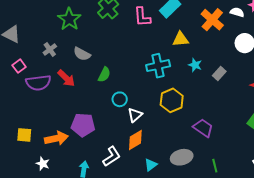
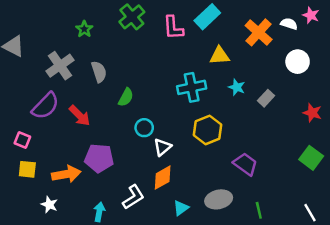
green star: (69, 19) -> (84, 29), size x0.6
gray cross: (50, 50) -> (60, 66), size x1.6
gray semicircle: (82, 54) -> (99, 72), turned -138
pink square: (19, 66) -> (22, 140), moved, turned -32
red arrow: (66, 78) -> (80, 116), moved
purple semicircle: (38, 83) -> (45, 106), turned -40

